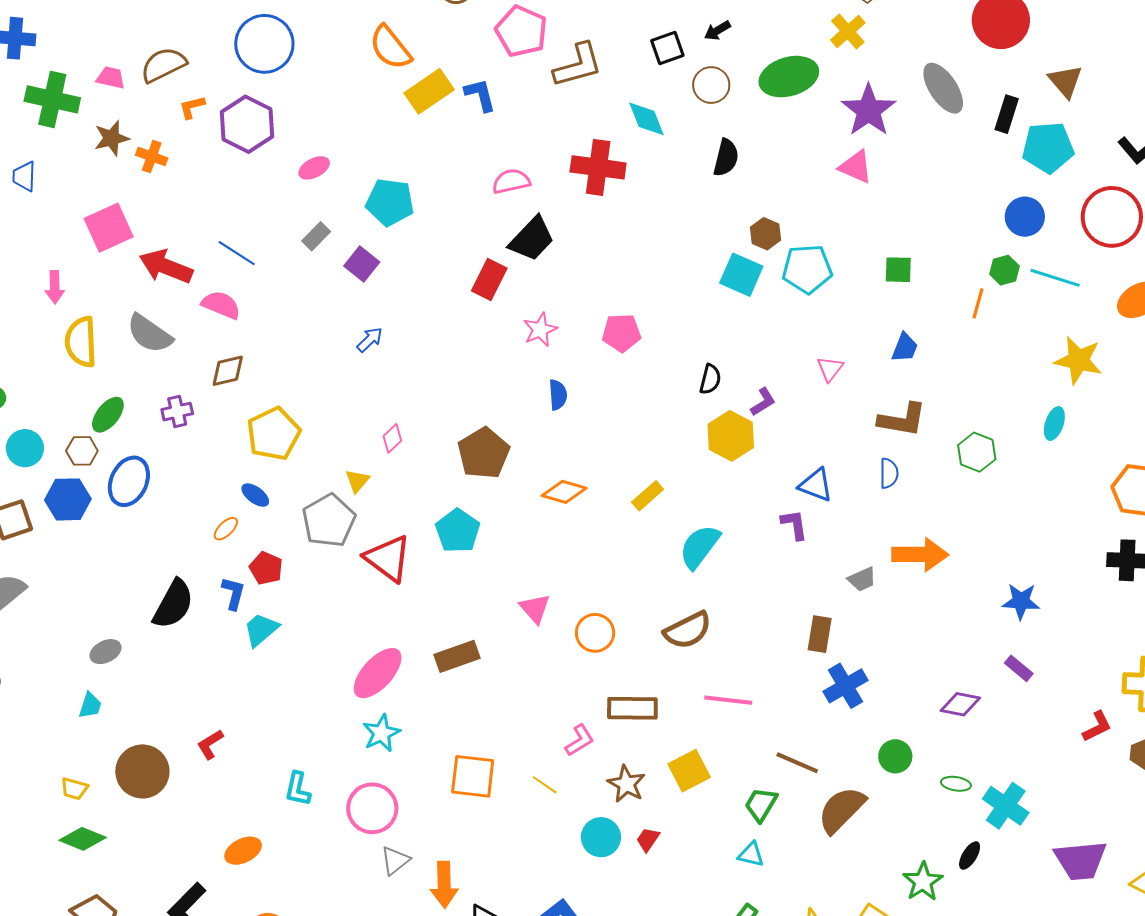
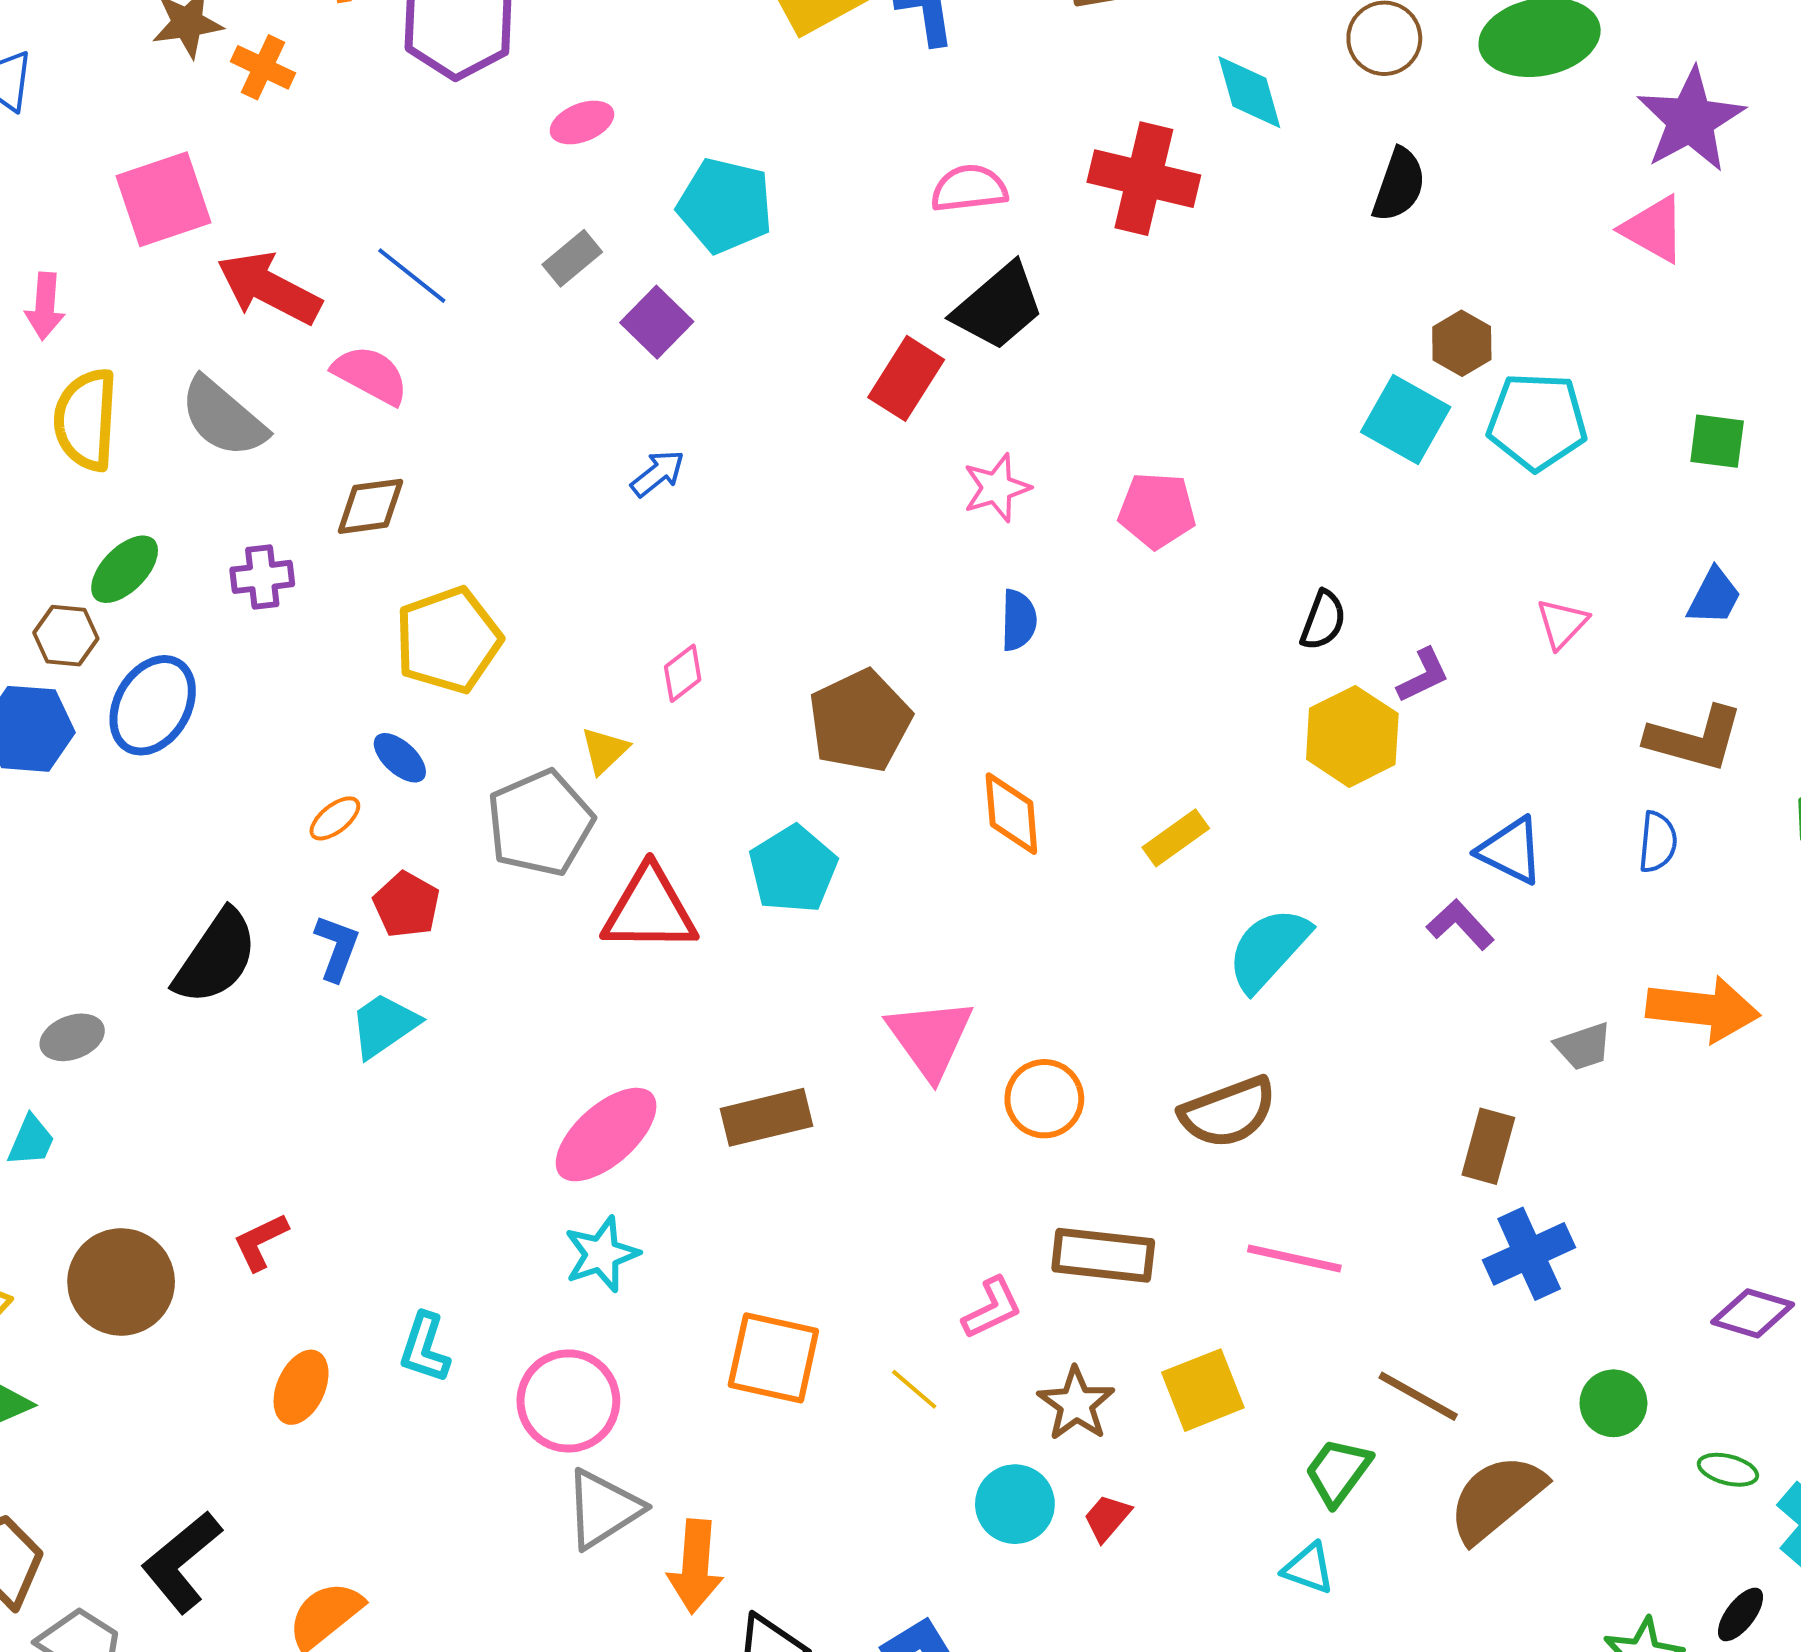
orange diamond: (564, 492) -> (1011, 814), turned 63
purple L-shape: (794, 525) -> (1460, 925), turned -40
red triangle: (388, 558) -> (650, 910), turned -42
pink triangle: (535, 608) -> (930, 1038), size x1.4
orange ellipse: (243, 851) -> (301, 1387), moved, turned -45
gray triangle: (395, 861) -> (603, 1509), size x1.4

